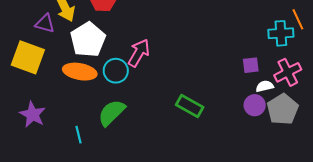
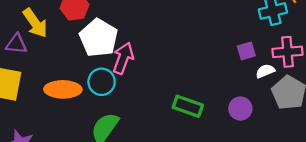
white pentagon: (88, 40) -> (99, 38), moved
pink cross: (288, 72) -> (287, 52), turned 32
purple circle: (255, 105) -> (240, 109), moved

